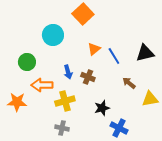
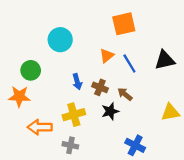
orange square: (83, 14) -> (124, 24), moved, turned 30
brown arrow: (129, 83) -> (125, 94), moved
orange arrow: (42, 85) -> (40, 127), moved
orange star: (17, 102) -> (19, 96), moved
black star: (102, 108) -> (110, 111), moved

